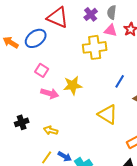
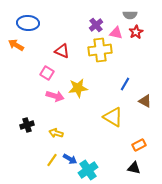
gray semicircle: (112, 12) -> (130, 15), moved, turned -96
purple cross: (91, 14) -> (96, 25), moved
red triangle: (58, 17) -> (62, 51), moved, size x0.7
blue ellipse: (36, 38) -> (28, 23), moved, turned 40

